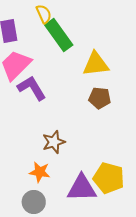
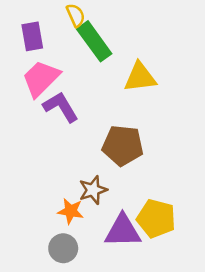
brown pentagon: (100, 98) -> (123, 145), moved, size x1.5
brown star: (54, 142) -> (93, 190), moved

